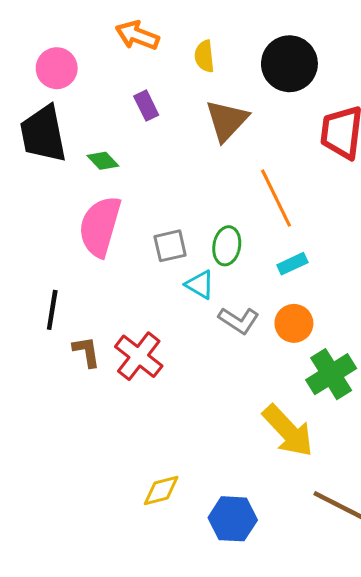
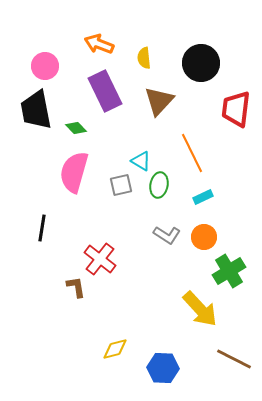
purple rectangle: (146, 106) -> (105, 91), size x2.0
cyan triangle: (200, 285) -> (141, 161), moved
brown L-shape: (86, 352) -> (76, 287), moved

